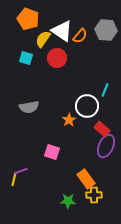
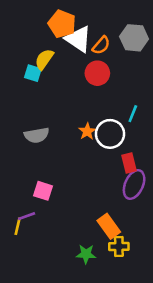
orange pentagon: (28, 19) -> (62, 24), moved
yellow semicircle: (43, 39) -> (44, 59), moved
red circle: (57, 58) -> (97, 73), moved
orange star: (69, 120) -> (87, 131), moved
red rectangle: (102, 129) -> (129, 163), turned 35
pink square: (52, 152) -> (43, 191), moved

